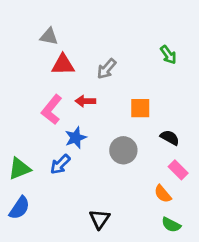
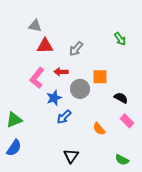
gray circle: (123, 150) -> (80, 89), moved
blue arrow: (60, 164) -> (64, 117), moved
orange semicircle: (163, 194) -> (99, 129), moved

